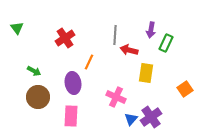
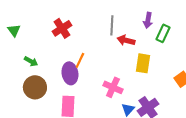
green triangle: (17, 28) -> (14, 30), moved
orange line: (89, 62) -> (80, 60), moved

